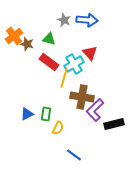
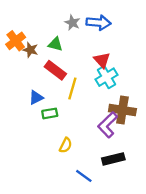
cyan cross: (74, 64) -> (107, 77), moved
brown cross: (82, 97) -> (122, 110), moved
blue triangle: (27, 114) -> (36, 98), moved
green rectangle: (46, 114) -> (50, 113), moved, turned 72
black rectangle: (114, 124) -> (113, 159), moved

